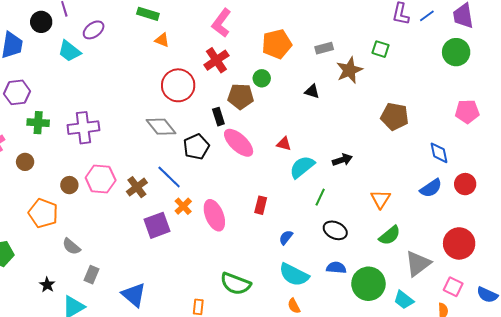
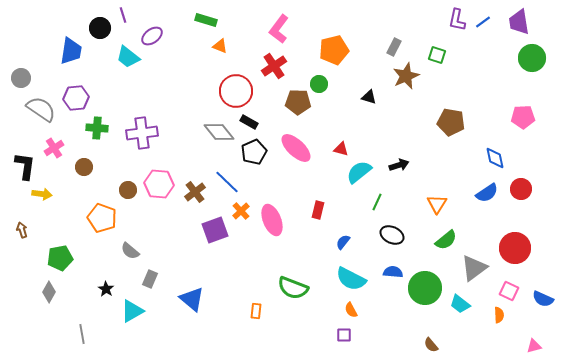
gray rectangle: (324, 48) -> (394, 47), moved, turned -48
green circle: (456, 52) -> (532, 58), moved
black rectangle: (218, 117) -> (249, 122), moved, turned -42

